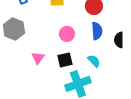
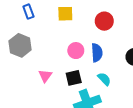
blue semicircle: (97, 31) -> (97, 53), moved

